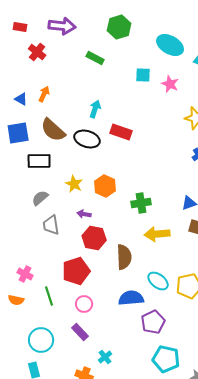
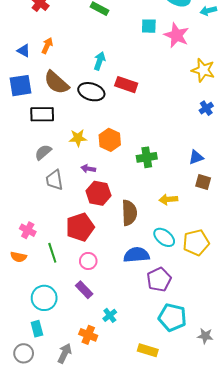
pink star: (170, 84) -> (176, 35), size x1.4
yellow star: (74, 184) -> (78, 138), turned -30
yellow arrow: (157, 234) -> (168, 199), moved, size x0.7

